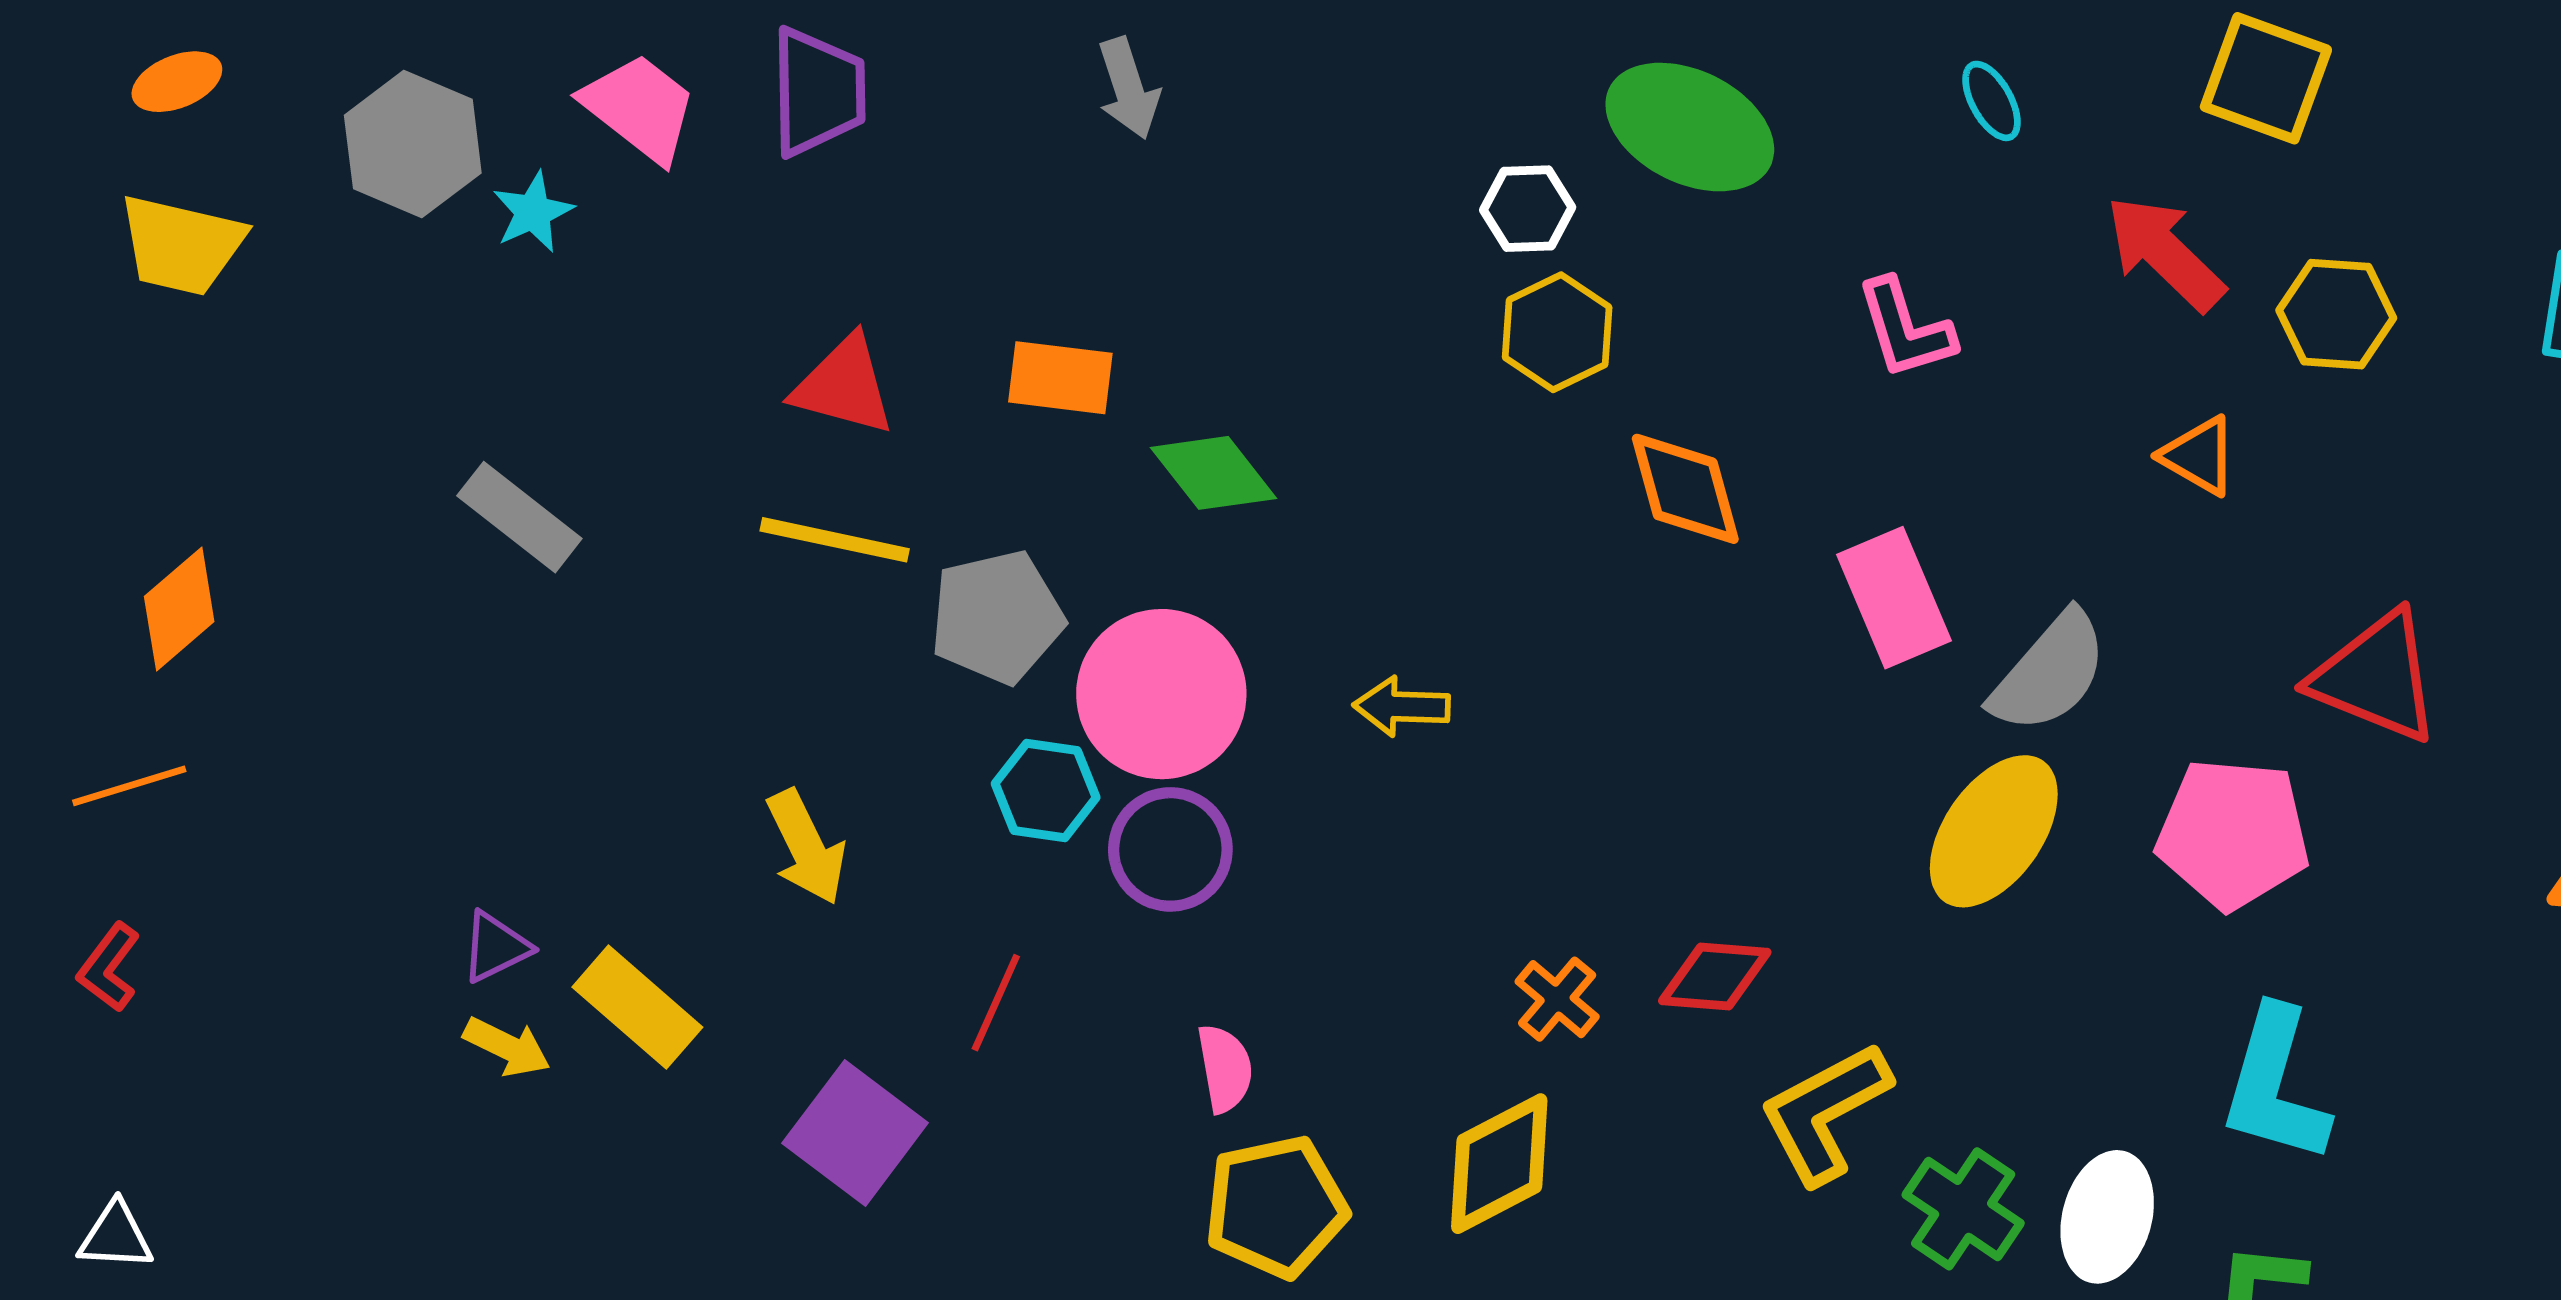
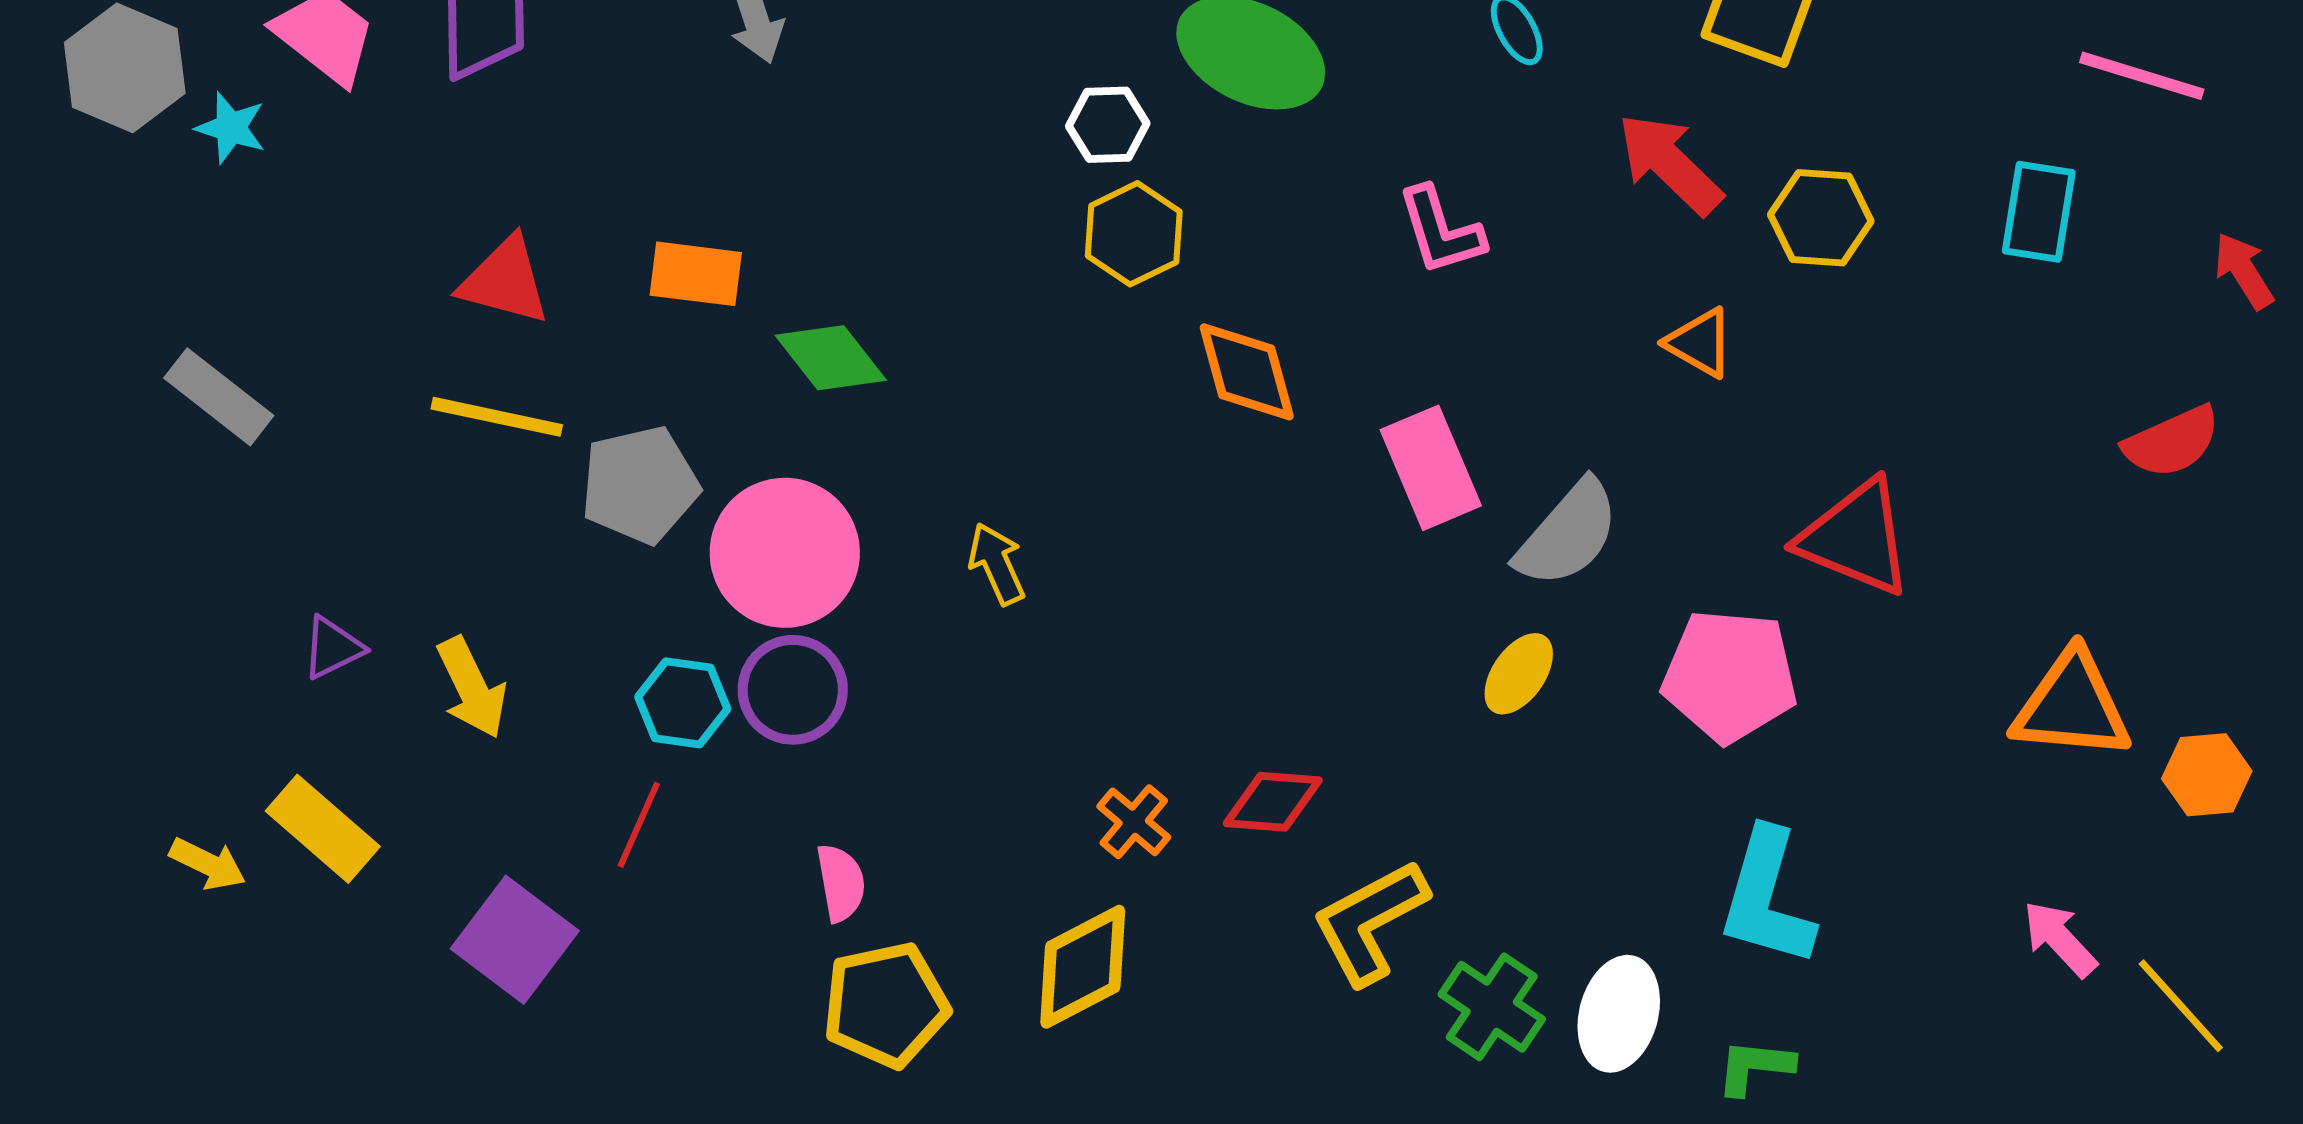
cyan star: (533, 212) -> (231, 128), turned -30
yellow arrow: (1402, 707) -> (997, 564), turned 64
cyan hexagon: (1046, 790) -> (683, 703), moved
yellow ellipse: (1994, 831) -> (1519, 674), size x0.6
purple triangle: (496, 947) -> (333, 648), moved

